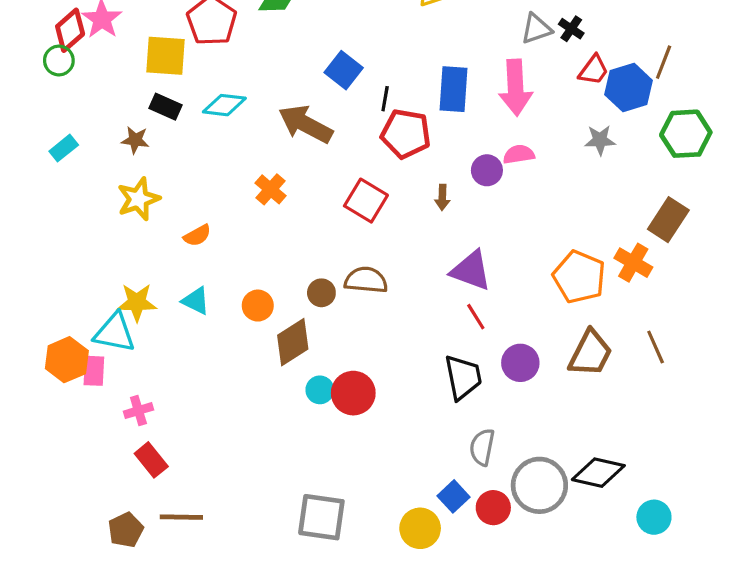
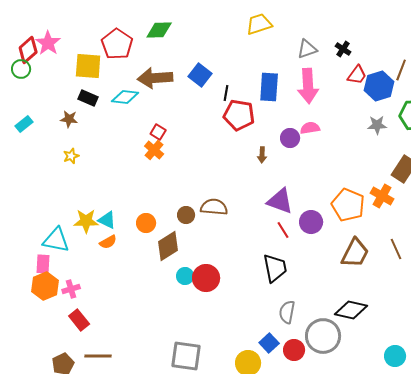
gray triangle: (536, 29) -> (307, 49), moved
brown arrow: (306, 124) -> (155, 78), moved, turned -32
gray star: (600, 140) -> (377, 125), moved
yellow star: (138, 199) -> (71, 156), size x0.6
red square: (366, 201) -> (158, 132), moved, size x0.6
orange semicircle: (197, 236) -> (108, 242), moved
yellow star: (137, 302) -> (86, 221), moved
orange hexagon: (67, 360) -> (45, 286), moved
purple circle: (520, 363) -> (311, 222), moved
black diamond: (598, 473) -> (351, 310), moved

